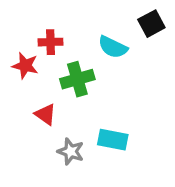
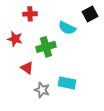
red cross: (50, 42) -> (30, 14), moved

